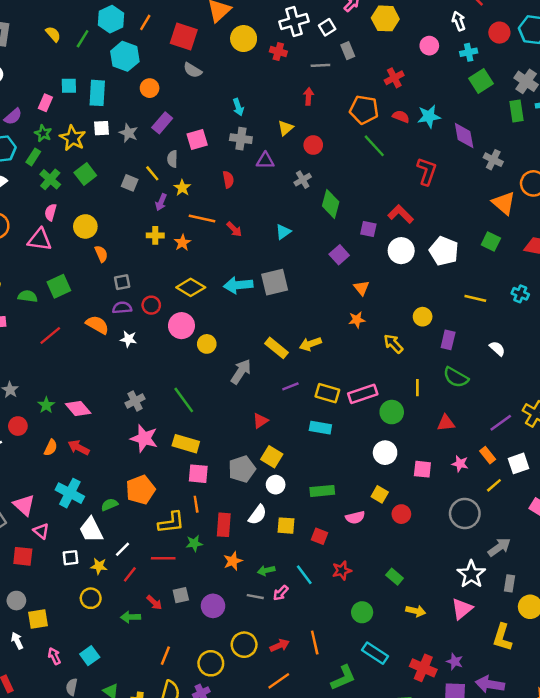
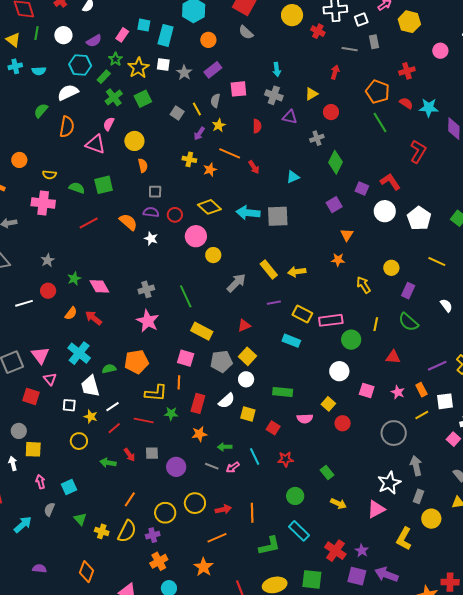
yellow rectangle: (186, 444) -> (202, 331), moved
gray arrow: (499, 547) -> (416, 466), turned -78

